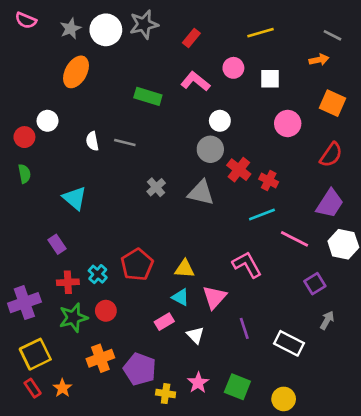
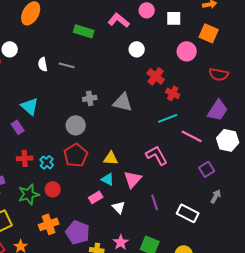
orange square: (332, 103) -> (209, 33), moved
gray circle: (210, 149) -> (76, 125), moved
red semicircle: (331, 155) -> (219, 74), turned 66
red cross: (239, 170) -> (156, 76), moved
gray cross: (156, 187) -> (90, 98), turned 32
purple rectangle: (57, 244) -> (18, 127), moved
red cross: (68, 282) -> (25, 158), moved

